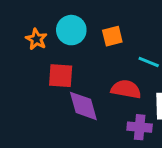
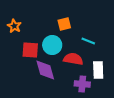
cyan circle: (71, 30) -> (52, 45), moved

